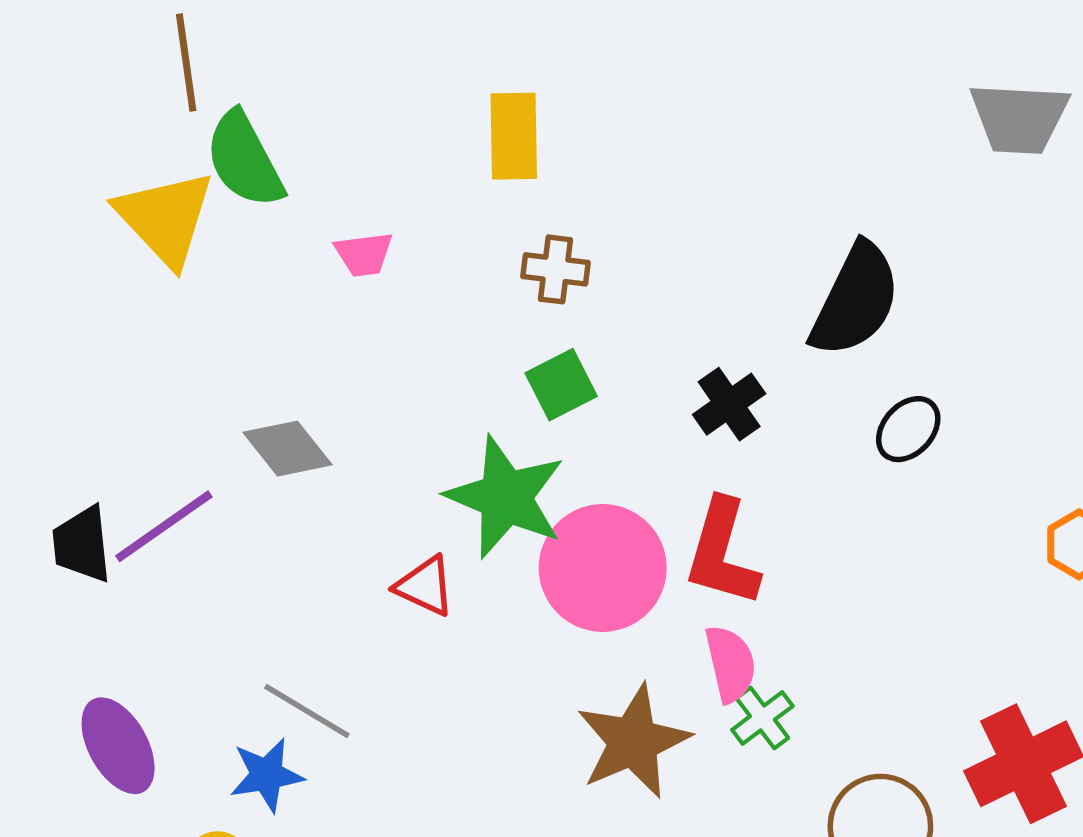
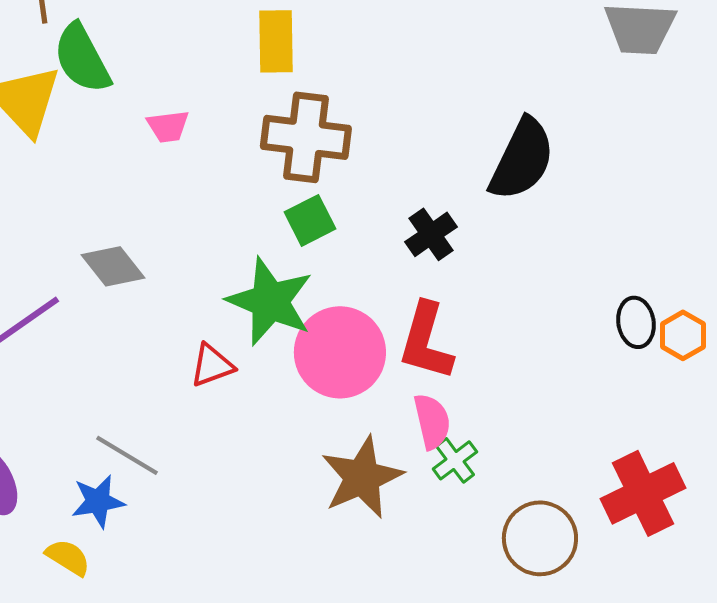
brown cross: (555, 269) -> (306, 137), size x1.8
black ellipse: (908, 429) -> (636, 322), moved, turned -51
red triangle: (425, 586) -> (212, 365), turned -45

